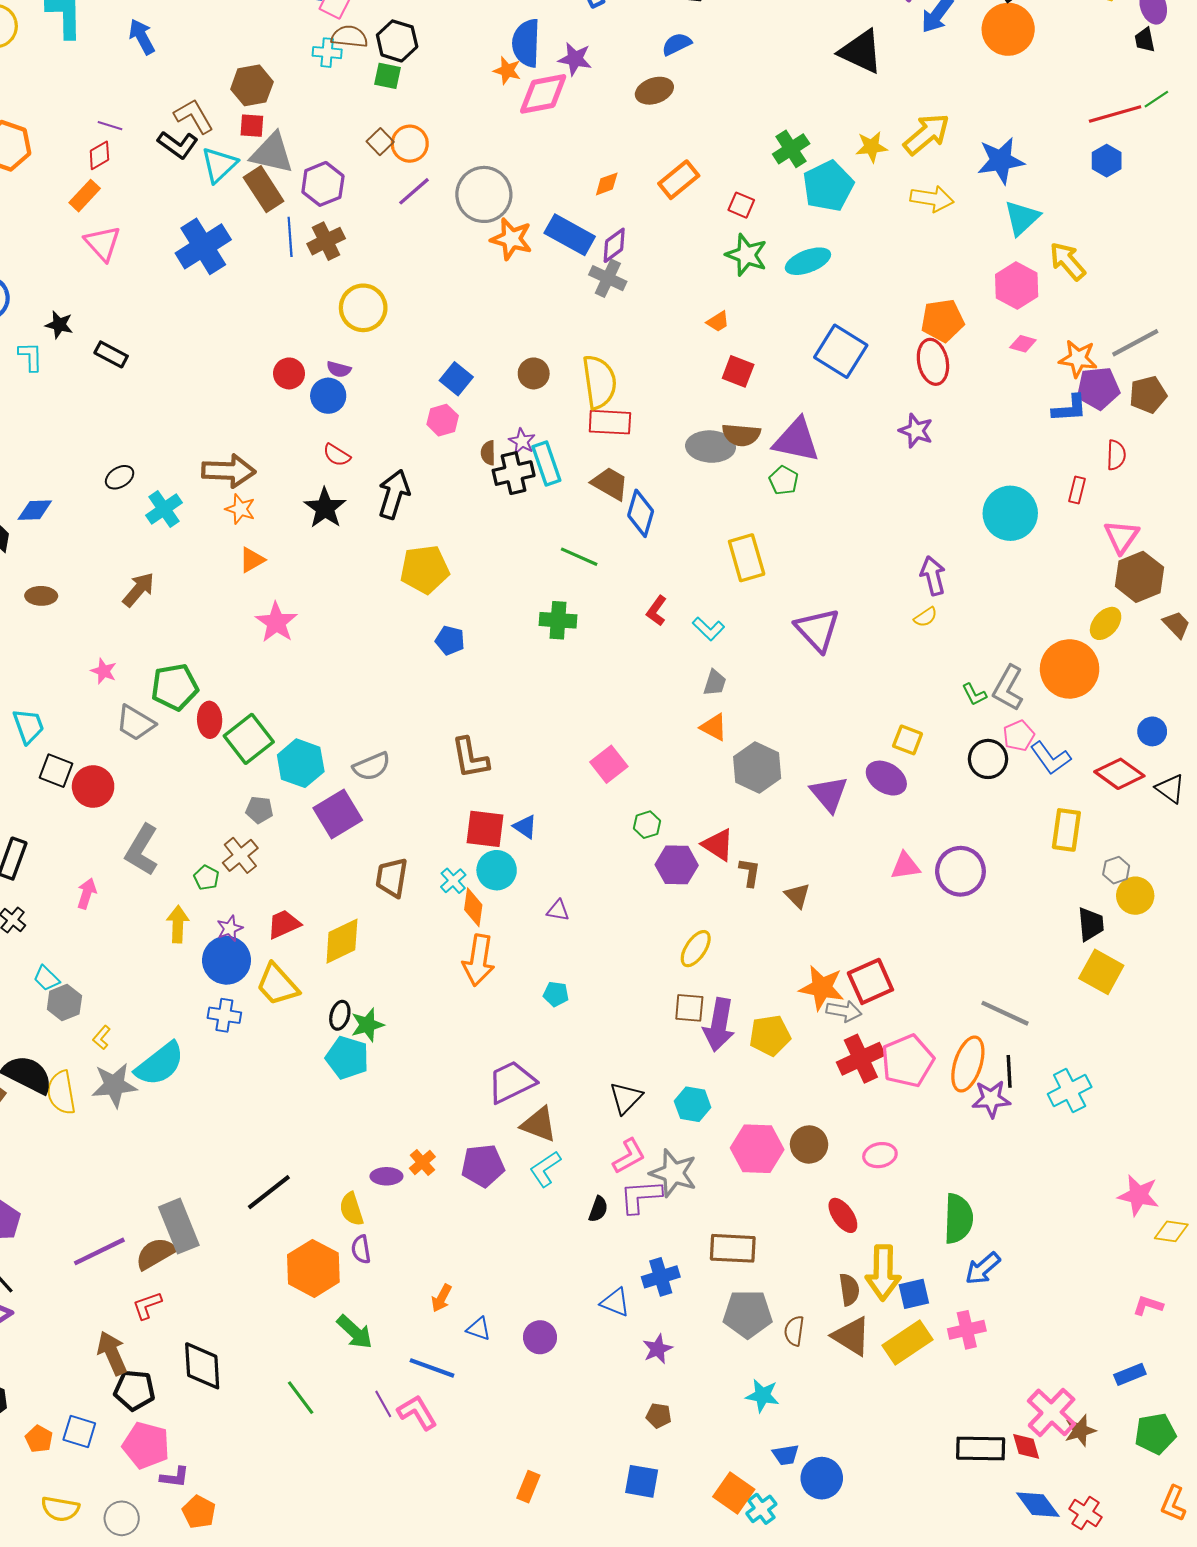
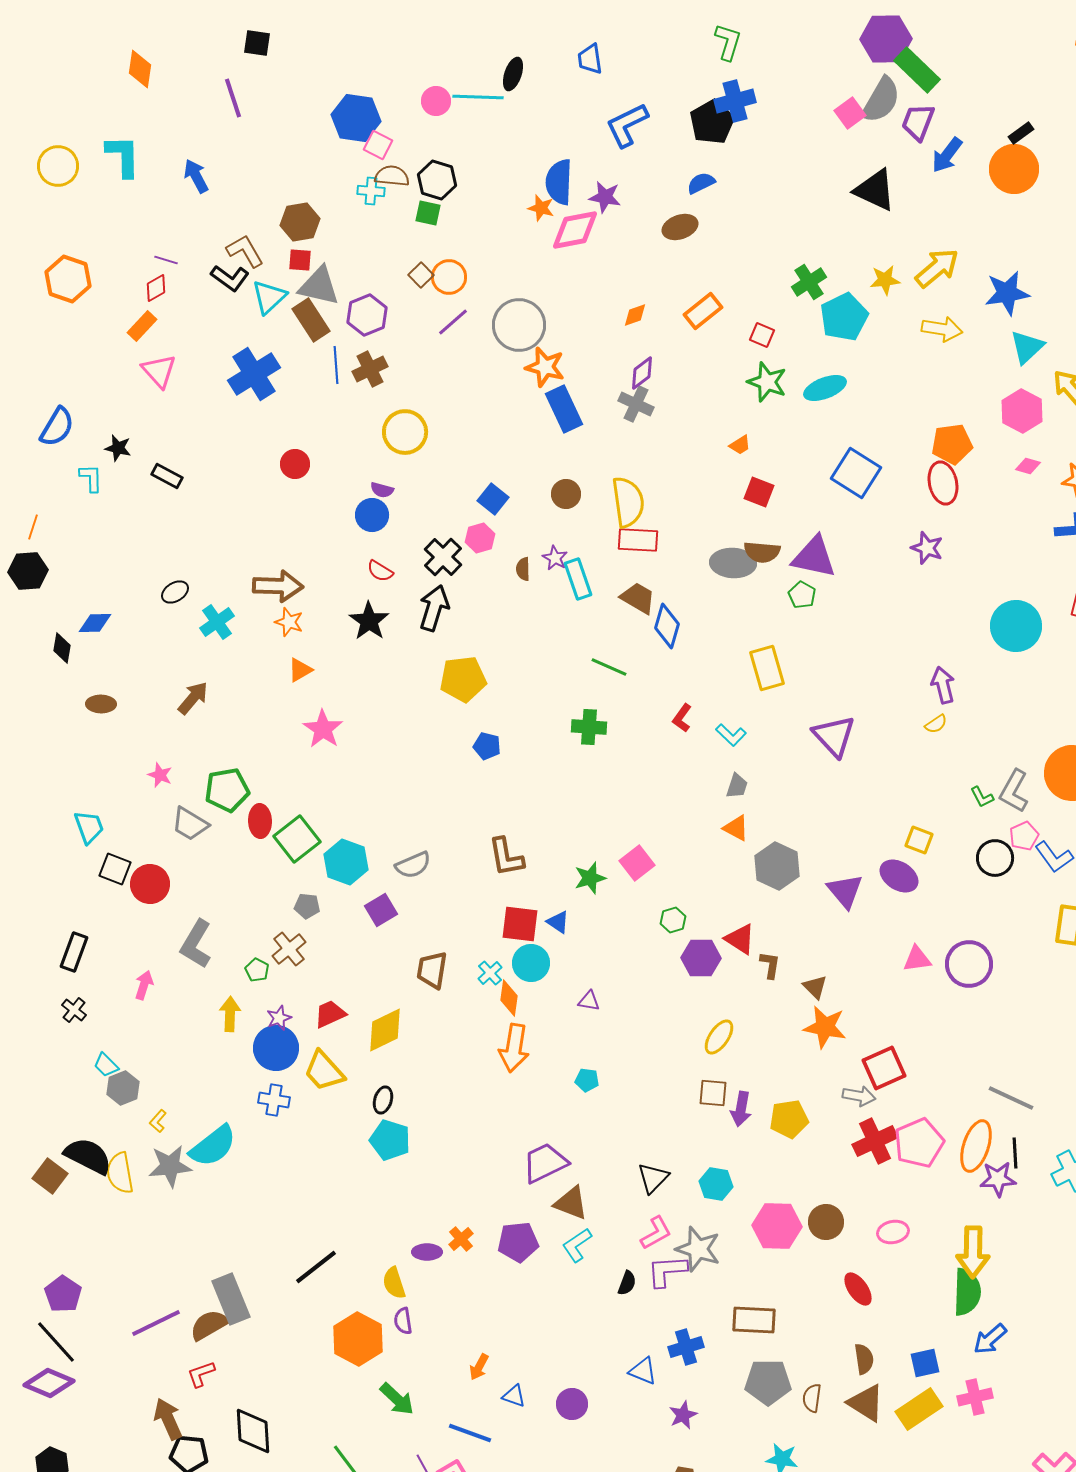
blue rectangle: (570, 235) -> (564, 409), moved, turned 36
red circle: (289, 373) -> (295, 464), moved
black cross: (514, 473) -> (443, 557), moved, turned -33
purple square: (338, 814) -> (381, 910), size x0.7
orange star: (822, 988) -> (825, 1027), moved
green star: (367, 1025) -> (590, 878), moved
purple arrow: (719, 1025) -> (741, 1109), size x0.7
yellow arrow: (883, 1273) -> (973, 1252), moved

